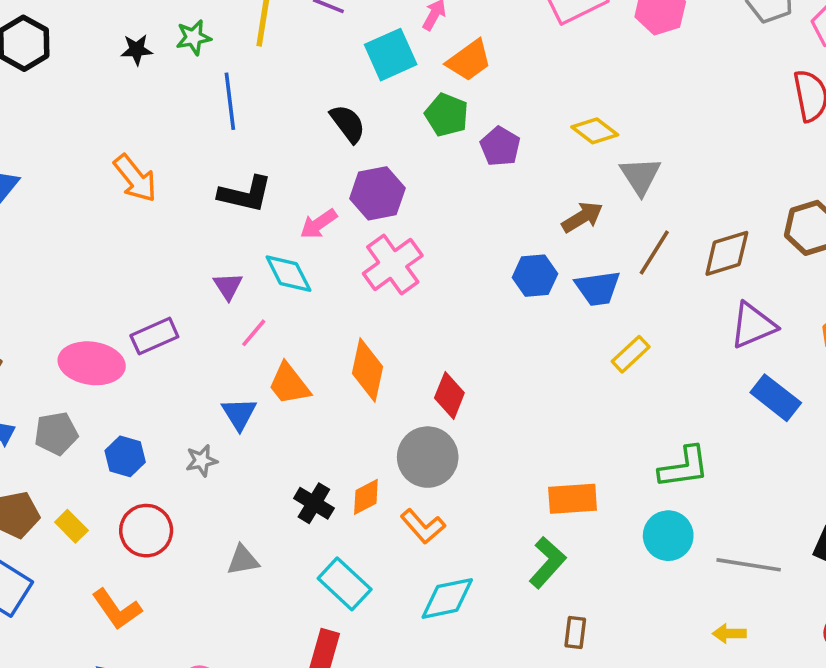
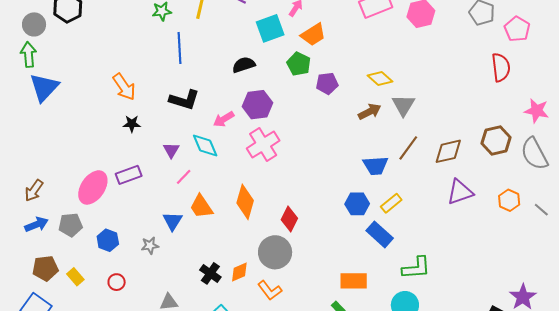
black star: (137, 50) -> (132, 124), moved
black semicircle: (348, 124) -> (244, 65), turned -75
purple pentagon: (500, 146) -> (327, 83), turned 30
brown arrow: (582, 217) -> (370, 112), moved
blue hexagon: (535, 276) -> (357, 204), moved
pink ellipse: (92, 363) -> (93, 187), turned -68
blue rectangle: (776, 398) -> (380, 234), moved
red circle: (146, 531) -> (117, 282), size x0.6

